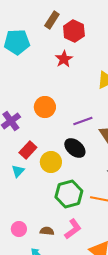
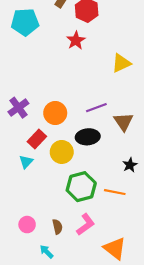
orange circle: (45, 107) -> (55, 113), moved
black ellipse: (75, 148) -> (88, 137), turned -45
brown semicircle: (47, 231) -> (57, 227), turned 72

